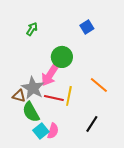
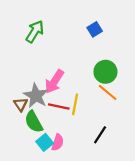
green arrow: (32, 29) -> (35, 32), size x1.5
green circle: (62, 57) -> (105, 72), moved
brown triangle: (19, 96) -> (21, 104), turned 40

